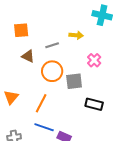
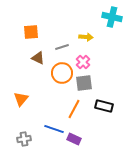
pink cross: (94, 60) -> (83, 62), moved
orange line: (41, 103) -> (74, 109), moved

